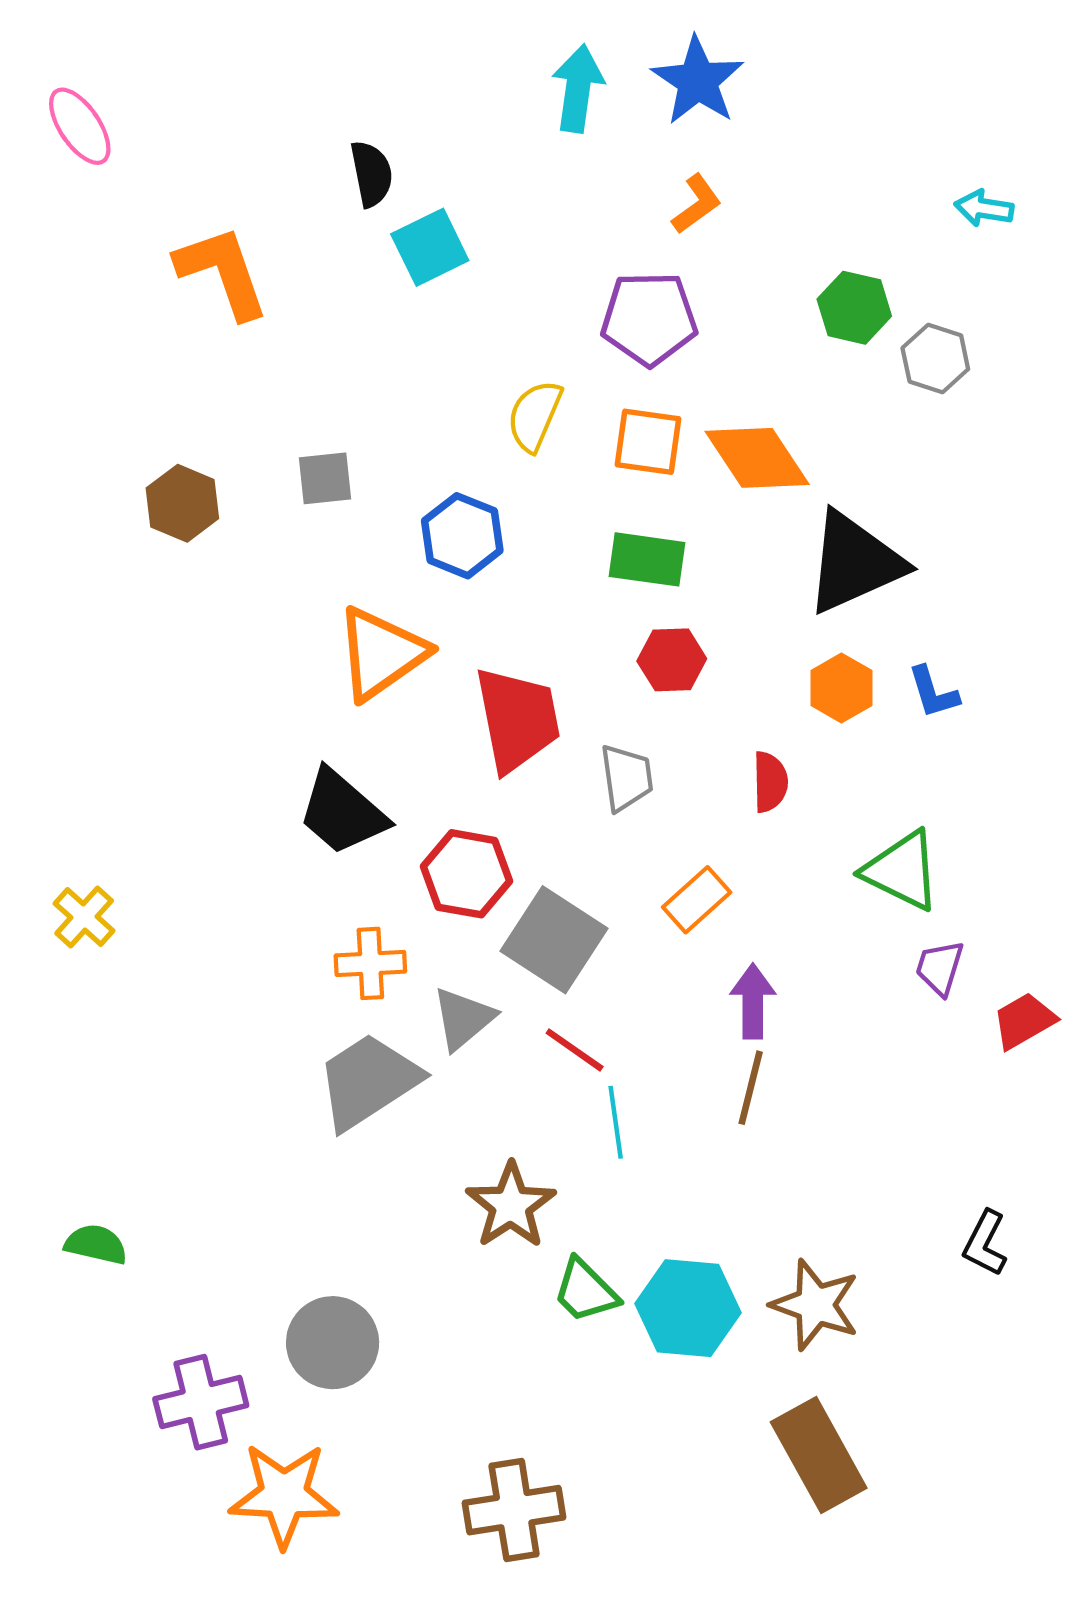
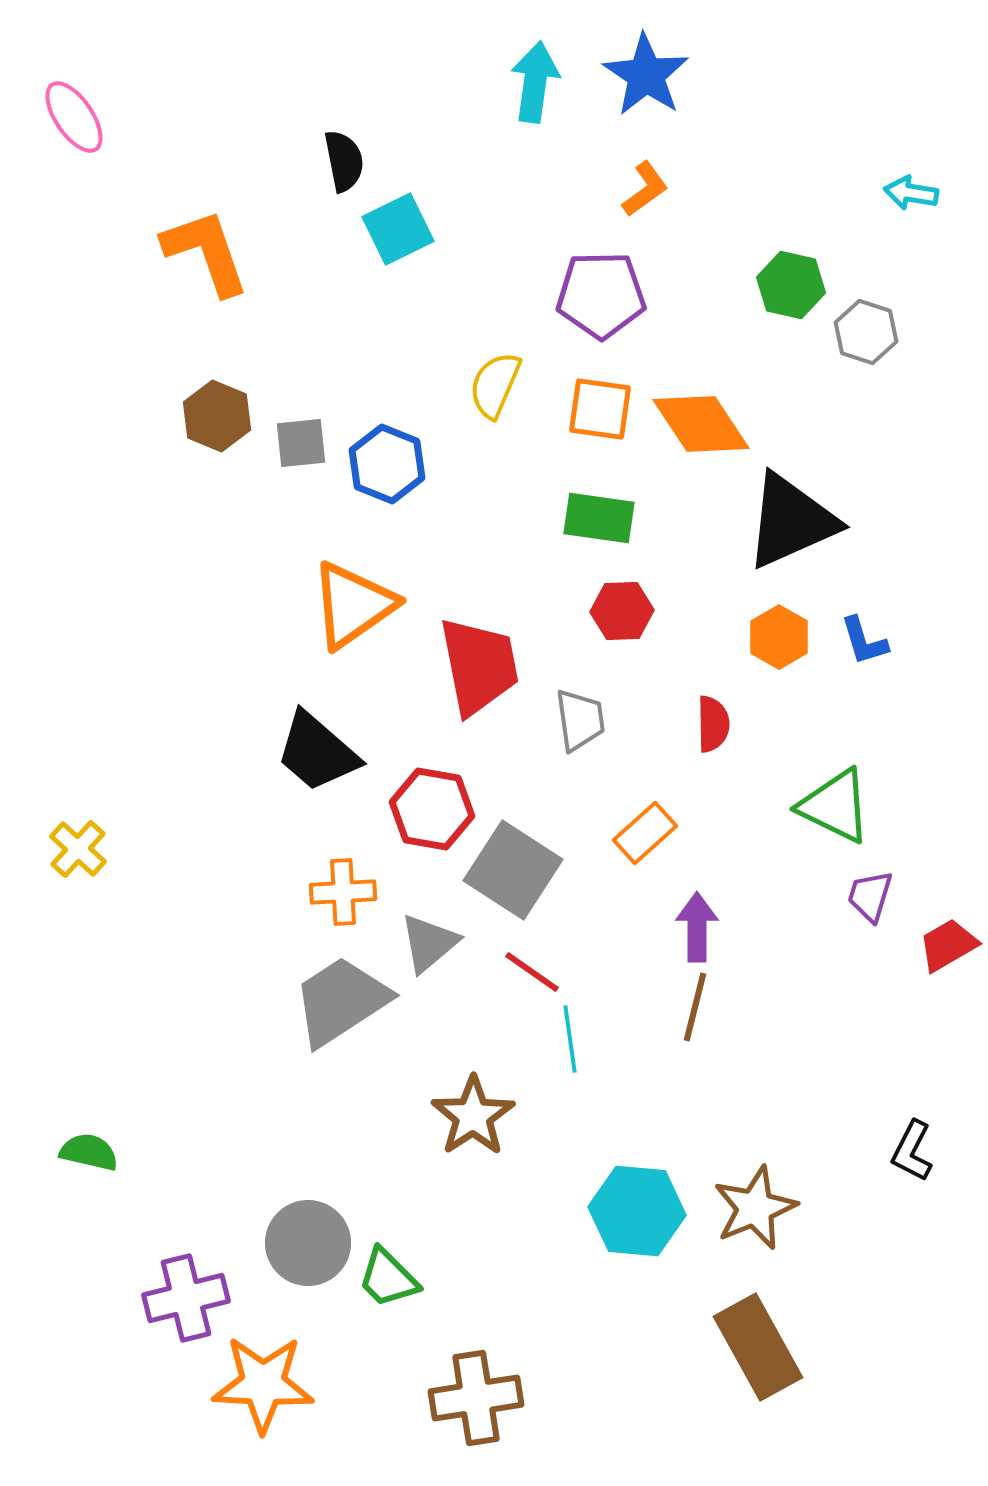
brown hexagon: (182, 503) -> (217, 416), moved
blue hexagon: (462, 536) -> (387, 464), moved
green trapezoid: (585, 1291) -> (388, 1278), moved
brown star: (815, 1305) -> (755, 1208), turned 30

